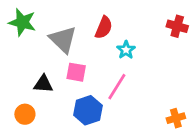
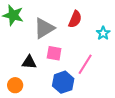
gray triangle: (63, 39) -> (44, 28), turned 45
cyan star: (126, 50) -> (103, 33), moved

